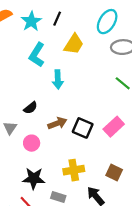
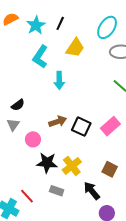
black semicircle: (30, 108) -> (18, 105), moved
yellow cross: (74, 170) -> (72, 166), turned -30
black star: (34, 178) -> (47, 163), moved

